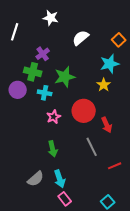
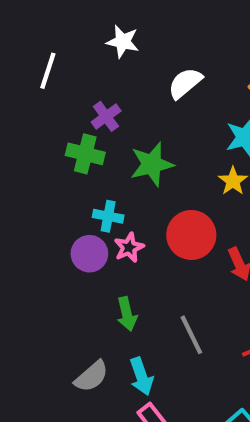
purple circle: (18, 90) -> (89, 254), moved
cyan cross: (45, 93) -> (108, 216), moved
gray line: (92, 147) -> (191, 335), moved

